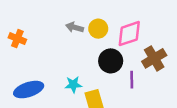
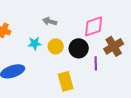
yellow circle: (98, 29) -> (56, 46), moved
cyan star: (73, 85) -> (35, 43), moved

